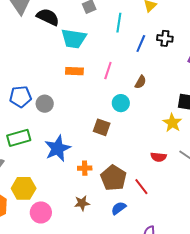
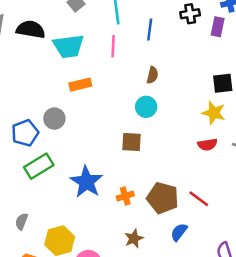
black cross: (165, 38) -> (190, 14), moved
pink line: (108, 71) -> (113, 46), moved
brown semicircle: (140, 82) -> (152, 75), moved
gray circle: (45, 104) -> (54, 119), moved
green rectangle: (19, 138) -> (39, 166), moved
red semicircle: (158, 157) -> (207, 144), moved

